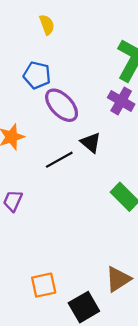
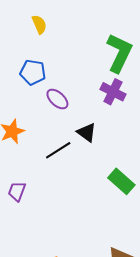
purple ellipse: (62, 105) -> (57, 99), size x0.7

